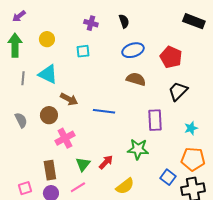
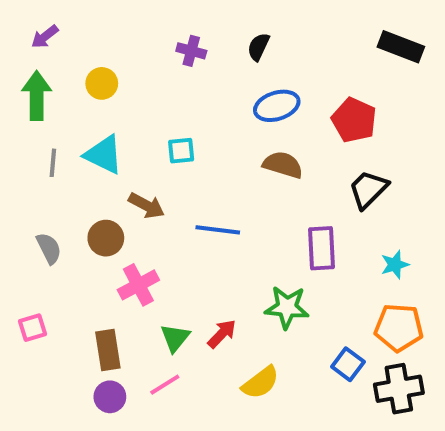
black semicircle: (124, 21) -> (258, 47), turned -136
cyan square: (83, 51) -> (181, 151), moved
pink square: (25, 188) -> (33, 328), moved

